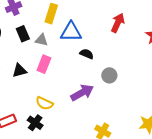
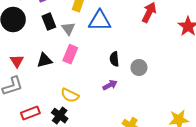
gray triangle: (41, 40) -> (68, 29), turned 40
black semicircle: (87, 54) -> (114, 59), moved, turned -120
purple arrow: (82, 93) -> (110, 85), size x0.6

